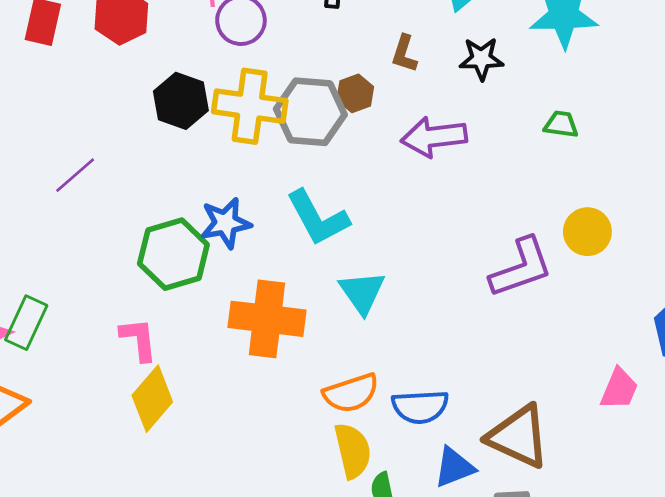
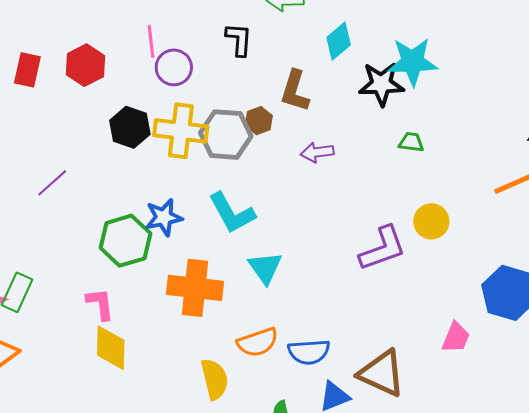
brown L-shape: (404, 54) -> (295, 91), size x1.5
black star: (481, 59) -> (381, 84), moved, size x1.4
purple arrow: (434, 137) -> (317, 152), size x0.7
yellow diamond: (152, 399) -> (111, 348), turned -39
yellow semicircle: (353, 451) -> (215, 379), moved

